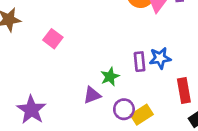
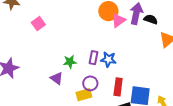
purple triangle: (92, 95) -> (57, 78), moved, turned 40
purple circle: (124, 109) -> (90, 83), moved

